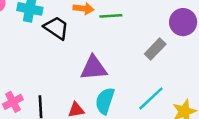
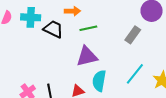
green line: (111, 16) -> (88, 28), moved

